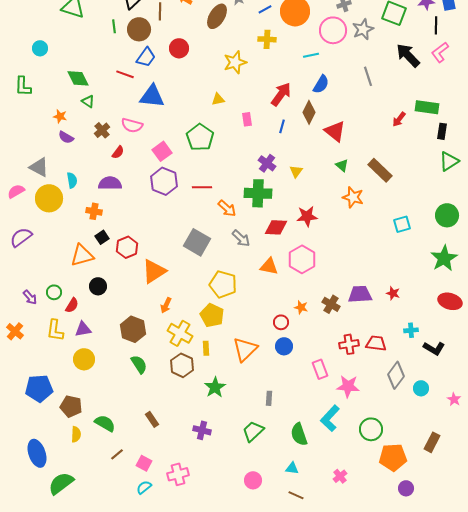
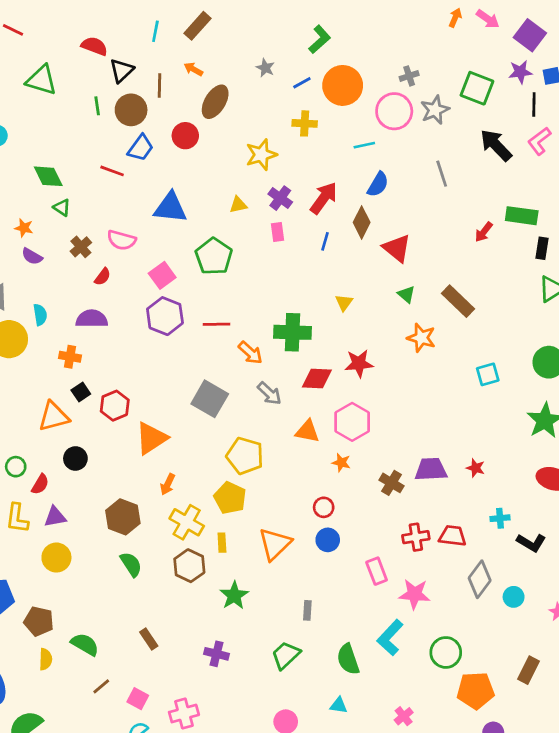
brown ellipse: (217, 16) -> (215, 102), moved
blue triangle: (152, 96) -> (170, 208), moved
purple cross: (267, 163) -> (280, 198), moved
orange star: (301, 307) -> (341, 463), moved

